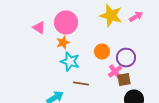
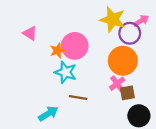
pink circle: (66, 23) -> (75, 46), moved
orange circle: (102, 52) -> (123, 61), moved, size x1.6
purple circle: (126, 58) -> (130, 33), moved

